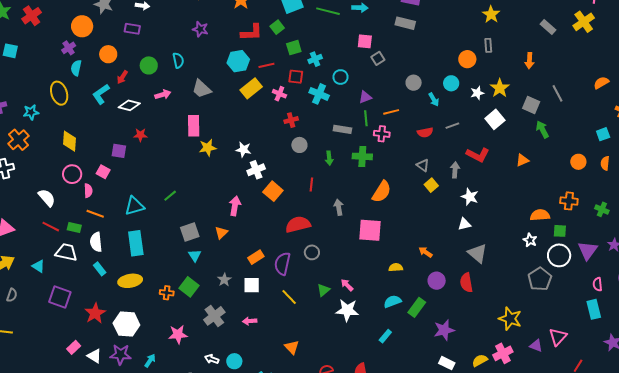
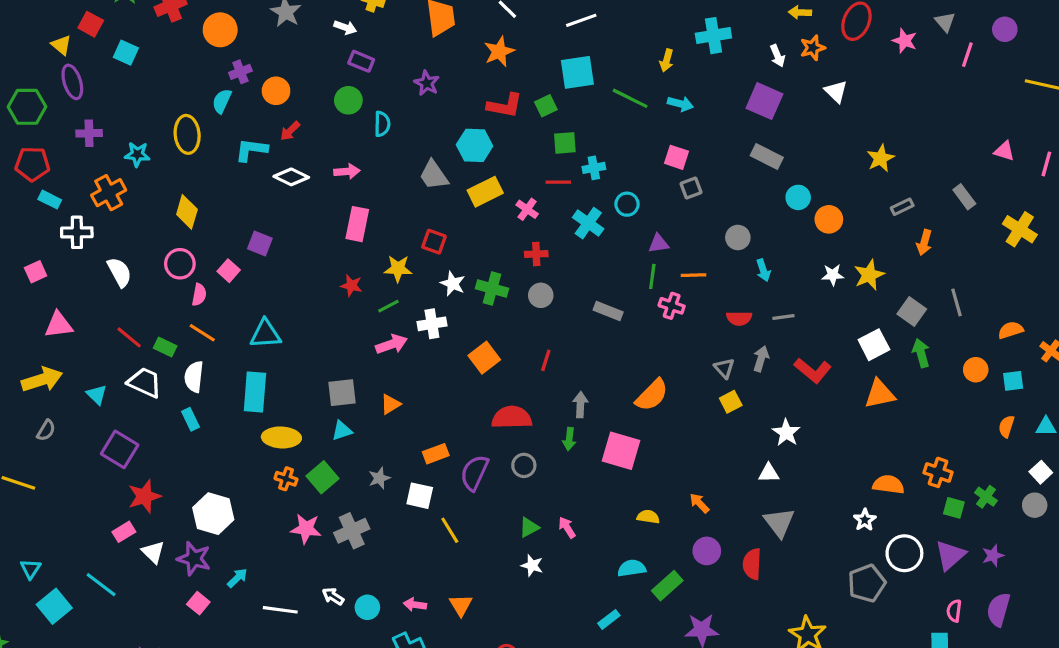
yellow cross: (584, 22) -> (1020, 229), moved, turned -35
gray rectangle: (405, 23) -> (767, 157), moved
orange circle: (82, 26) -> (220, 30), moved
purple rectangle: (132, 29) -> (361, 61), moved
gray rectangle: (488, 45) -> (902, 207), moved, turned 56
purple cross: (69, 48) -> (240, 72), moved
green circle: (149, 65) -> (348, 100), moved
red line: (266, 65) -> (558, 182), moved
red square: (296, 77) -> (434, 242), moved
cyan circle: (451, 83) -> (798, 197), moved
orange semicircle: (601, 83) -> (1011, 330), moved
gray trapezoid: (201, 89) -> (434, 175), moved
cyan L-shape: (101, 94) -> (251, 150), turned 30
white square: (495, 119) -> (874, 345), moved
pink rectangle: (194, 126) -> (357, 224), moved
gray rectangle: (342, 129) -> (608, 311), moved
red star: (140, 135) -> (351, 285), moved
green cross: (362, 156) -> (492, 288), moved
green arrow: (329, 158) -> (569, 439), moved
orange triangle: (522, 160) -> (880, 394), size x1.5
orange circle: (578, 162) -> (976, 370), moved
white cross: (256, 170) -> (432, 324), moved
gray arrow: (455, 170) -> (761, 359), moved
green line: (170, 196) -> (388, 306), moved
white semicircle: (47, 198) -> (119, 272), moved
pink arrow: (235, 206) -> (392, 344), moved, turned 48
green square: (560, 231) -> (954, 508), moved
cyan triangle: (195, 255) -> (342, 431), turned 32
yellow ellipse: (130, 281) -> (281, 437), moved
yellow line: (289, 297) -> (450, 530), moved
white star: (347, 310) -> (532, 565), moved, size x0.6
red star: (95, 313) -> (144, 496), moved
pink arrow: (250, 321) -> (415, 605), moved
pink star: (178, 334) -> (306, 529), moved

